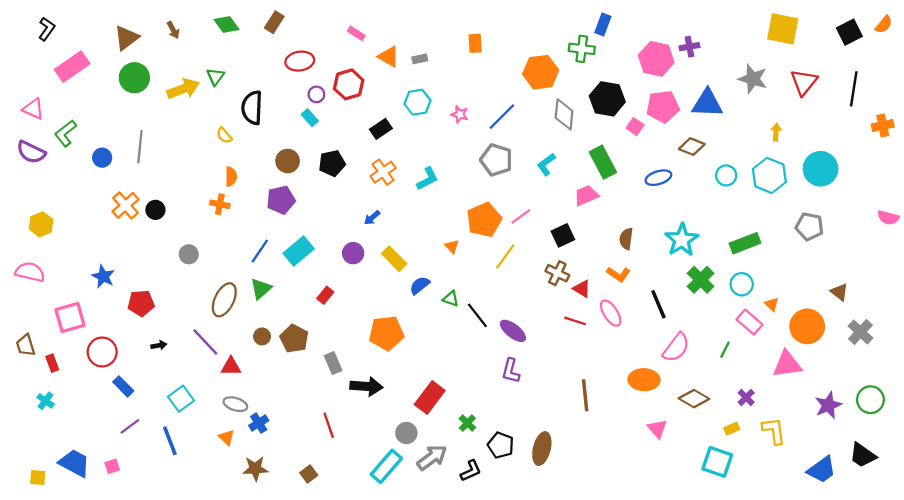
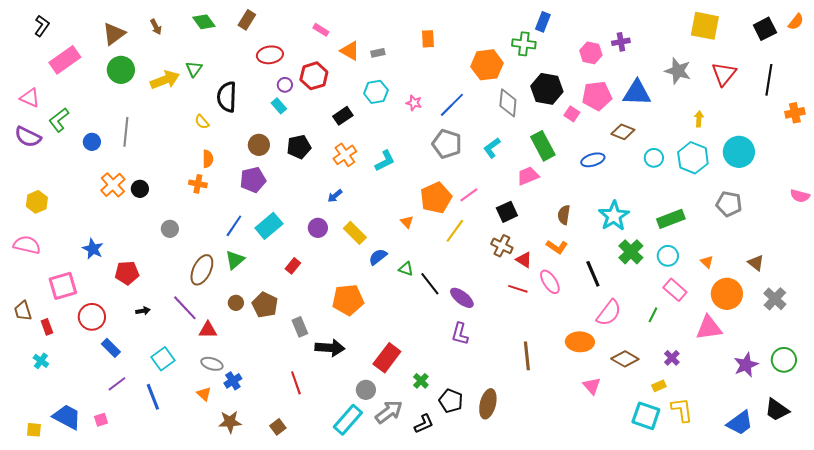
pink hexagon: (656, 59) -> (591, 53), size x0.7
orange triangle: (772, 304) -> (707, 262), moved
yellow L-shape: (774, 431) -> (682, 410), moved

